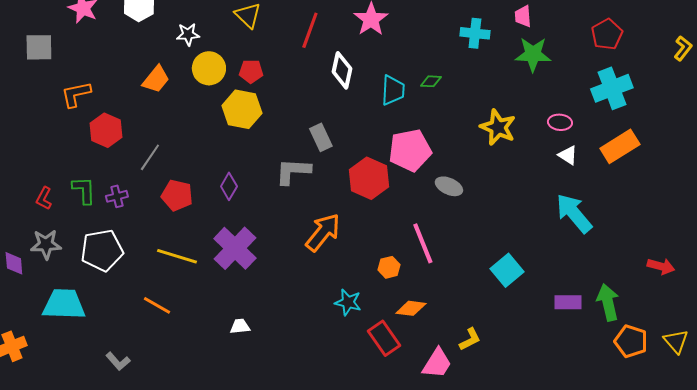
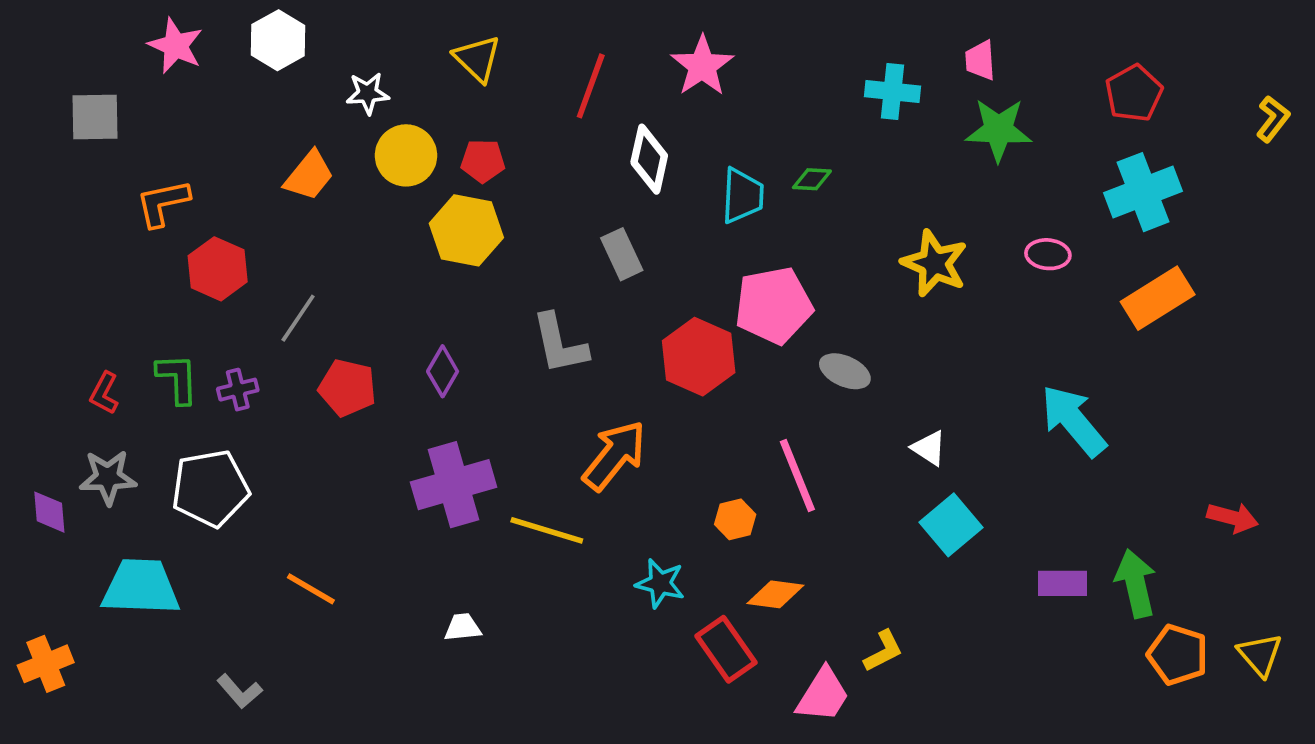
gray rectangle: (321, 137) -> (622, 254), moved
white triangle: (568, 155) -> (929, 448), moved
gray L-shape: (293, 171) -> (560, 344), turned -105
purple cross: (235, 248) -> (454, 485), turned 30
yellow line: (177, 256) -> (547, 530), moved

